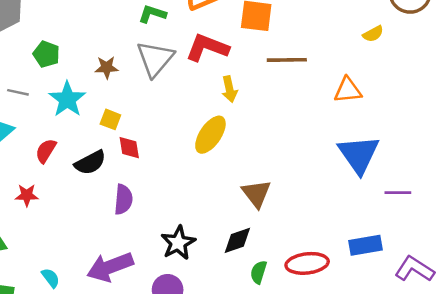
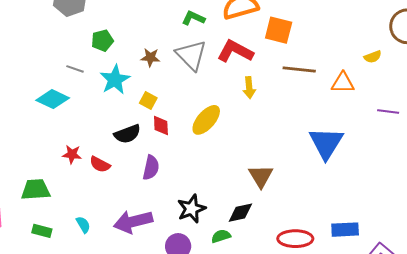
green pentagon: (46, 54) -> (102, 40), turned 30
gray triangle: (155, 59) -> (191, 55), turned -32
orange triangle: (348, 90) -> (343, 83), moved
yellow ellipse: (210, 135) -> (206, 120), moved
red semicircle: (46, 151) -> (100, 164), moved, turned -100
blue triangle: (359, 154) -> (326, 143), moved
purple line: (398, 193) -> (388, 111), moved
green semicircle: (259, 272) -> (221, 236), moved, turned 48

